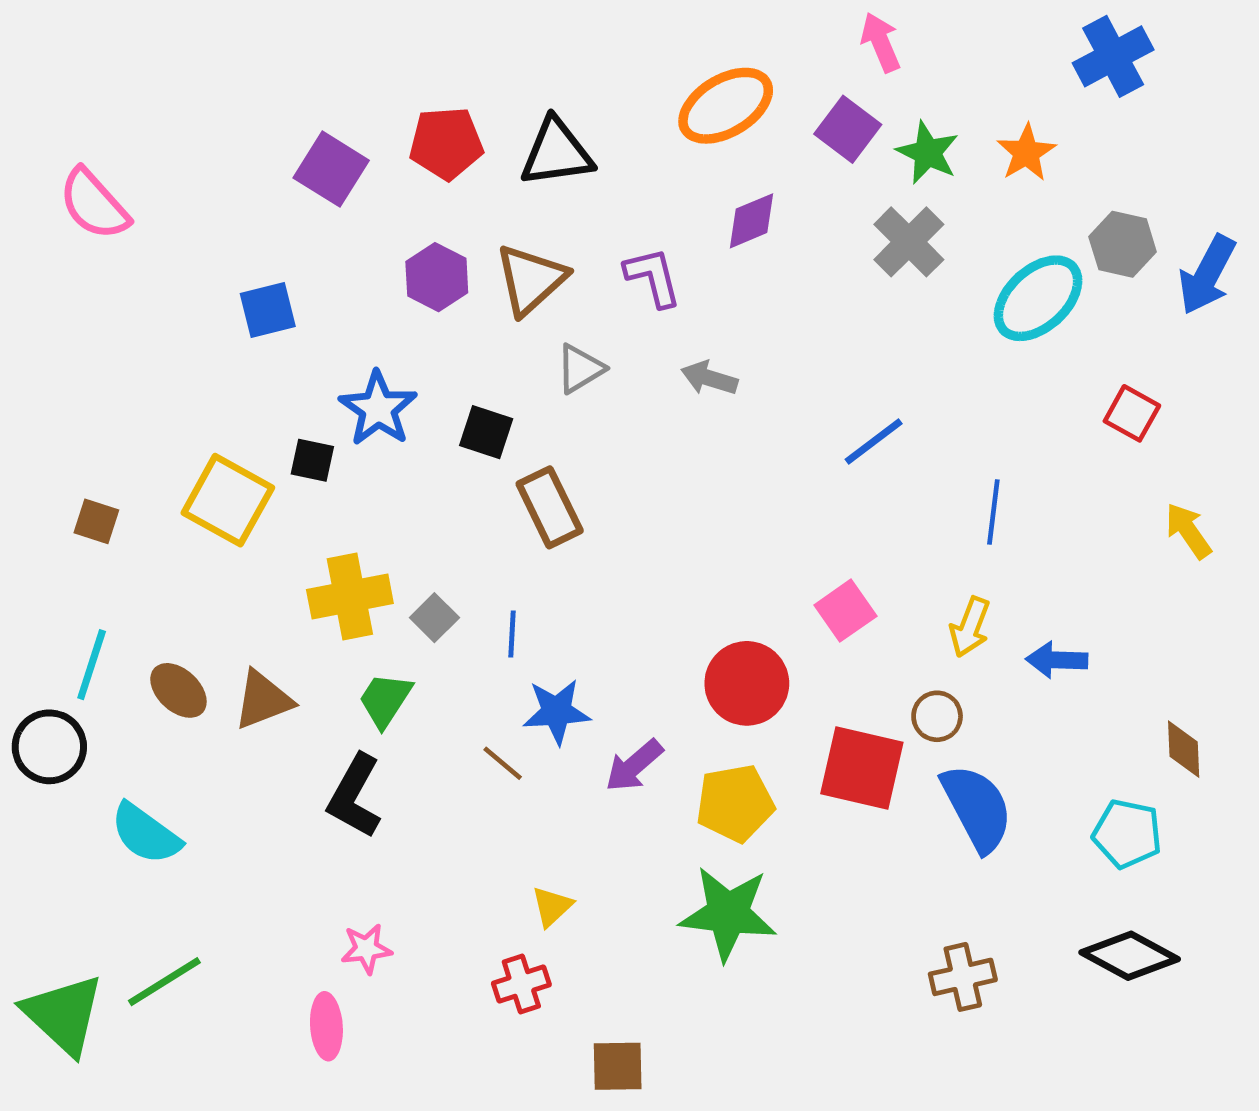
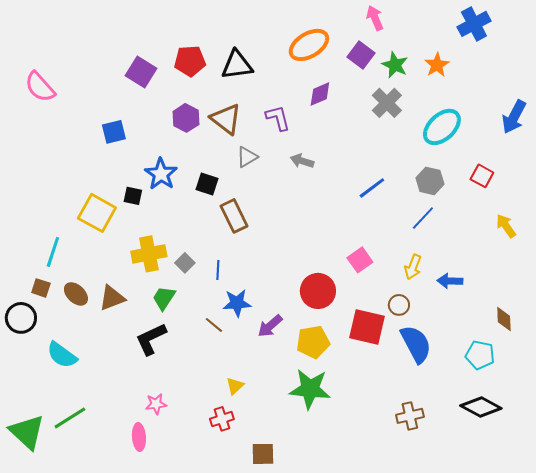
gray hexagon: (1123, 244) -> (430, 181), moved
brown triangle: (531, 279) -> (226, 119), turned -40
blue line: (993, 512) -> (423, 218), turned 36
brown square: (96, 521) -> (41, 288), moved
cyan line: (92, 665) -> (53, 252), moved
black L-shape: (355, 796) -> (151, 339), turned 36

